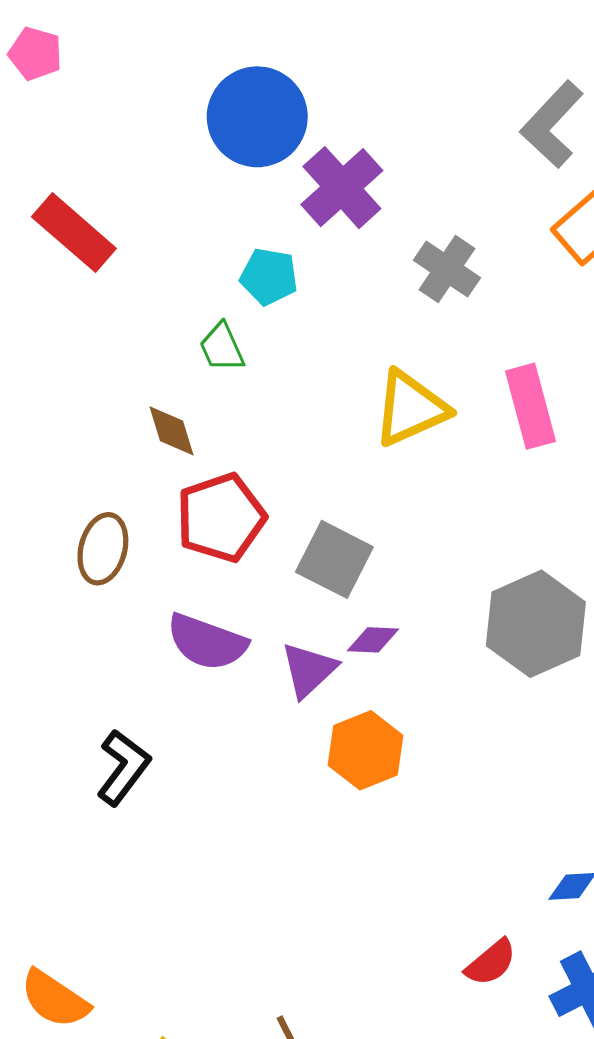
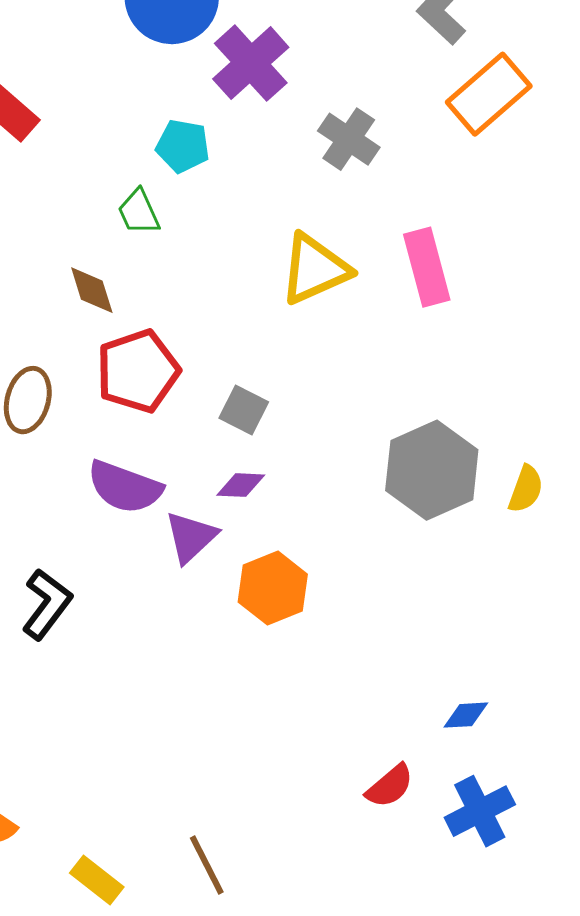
gray square: (334, 559) -> (244, 410), size x0.7
purple diamond: (373, 640) -> (241, 485), moved
purple triangle: (309, 670) -> (191, 537), moved

